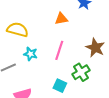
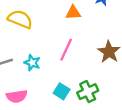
cyan star: (30, 54) -> (32, 63), moved
green cross: (81, 72) -> (88, 92), moved

